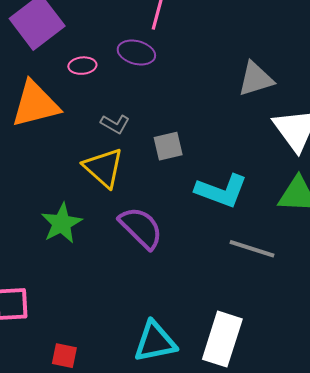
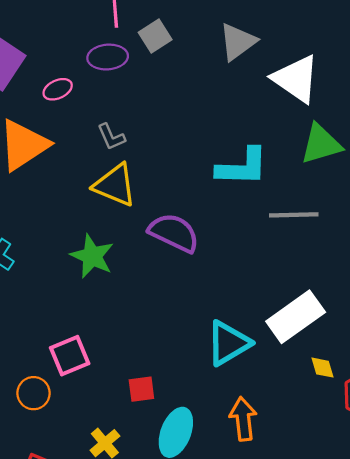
gray L-shape: (115, 124) -> (111, 137), turned 56
gray square: (168, 146) -> (155, 36), moved
white rectangle: (222, 339) -> (296, 317), turned 56

